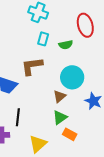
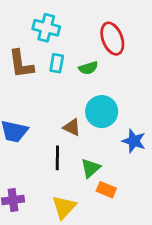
brown L-shape: (32, 66) -> (21, 64), moved, turned -85
brown triangle: (60, 96) -> (72, 127), moved, turned -48
black line: (18, 117) -> (57, 158), moved

